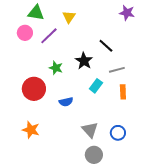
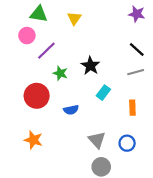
purple line: (49, 36) -> (46, 51), moved
black line: (106, 46) -> (137, 50), moved
gray line: (117, 70) -> (136, 72), moved
orange rectangle: (123, 92) -> (132, 108), moved

